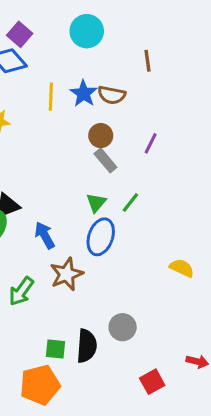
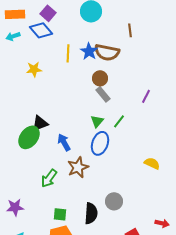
brown semicircle: (112, 95) -> (107, 52), size x1.4
purple line: (151, 143) -> (146, 96), moved
green square: (56, 349) -> (60, 214), moved

